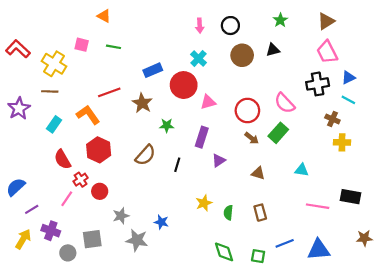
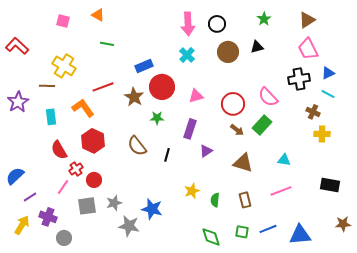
pink arrow: (200, 26) -> (188, 24), size x1.6
pink square: (82, 45) -> (63, 21), moved
yellow cross: (54, 64) -> (64, 66), moved
red circle: (184, 85) -> (162, 87), moved
cyan rectangle: (54, 124) -> (51, 117), turned -42
brown semicircle: (145, 155) -> (137, 146), turned 100
brown triangle: (258, 173) -> (243, 163), size x1.5
pink line: (318, 206) -> (281, 191), moved, turned -30
blue star: (161, 222) -> (152, 209), size x1.5
gray square: (92, 239) -> (87, 206), moved
green square: (258, 256) -> (242, 232), moved

